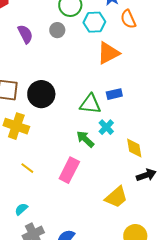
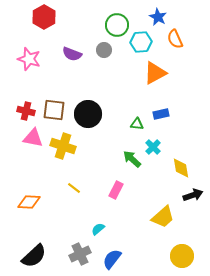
purple semicircle: (25, 34) -> (72, 54), turned 138
green triangle: (90, 104) -> (137, 124), size x0.6
pink rectangle: (69, 170) -> (116, 190), size x0.7
cyan semicircle: (21, 209) -> (98, 229), moved

